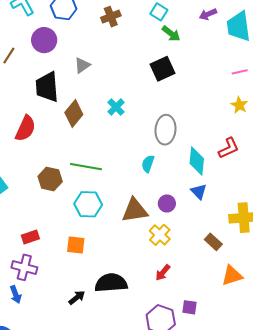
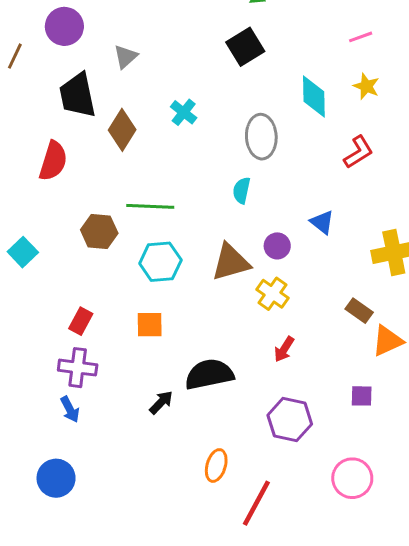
cyan diamond: (197, 161) -> (314, 97), moved
red rectangle: (30, 237) -> (81, 321), turned -36
brown rectangle: (213, 242) -> (359, 311), moved
purple square: (190, 307) -> (362, 396), moved

